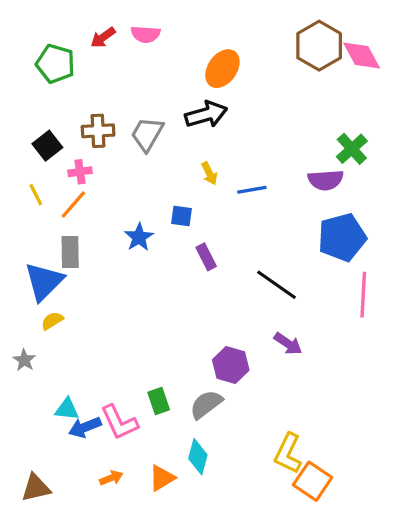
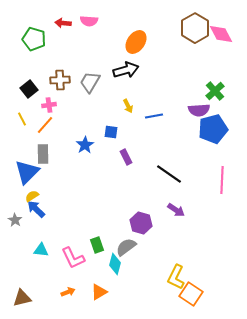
red arrow: (103, 37) -> (63, 23), turned 42
blue pentagon: (342, 237) -> (213, 129), moved
blue arrow: (85, 427) -> (36, 209), moved, turned 66
cyan diamond: (198, 457) -> (115, 264), moved

